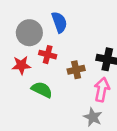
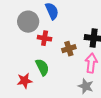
red star: (21, 65) -> (25, 81), moved
green semicircle: (42, 90) -> (42, 67), turned 42

